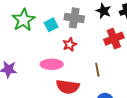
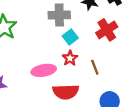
cyan square: (51, 25) -> (70, 37), moved
red star: (70, 45) -> (70, 58), moved

